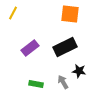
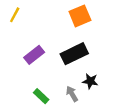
orange square: (70, 14) -> (80, 16), turned -30
green rectangle: (36, 84) -> (41, 96), turned 32

